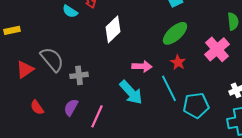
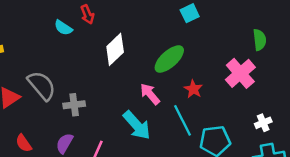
green ellipse: (175, 33) -> (169, 59), moved
pink arrow: (142, 66) -> (150, 94), turned -132

